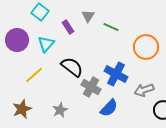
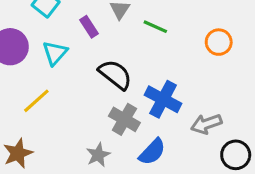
orange circle: (146, 47) -> (219, 42), moved, size x0.7
black semicircle: (72, 67) -> (115, 75), moved
gray star: (60, 110) -> (98, 155), moved

